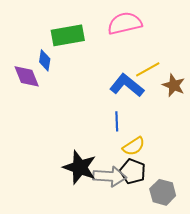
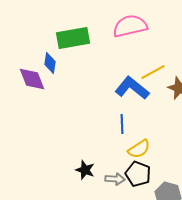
black star: (80, 167) -> (85, 170), size x0.6
gray arrow: (110, 176) -> (115, 179), size x0.6

